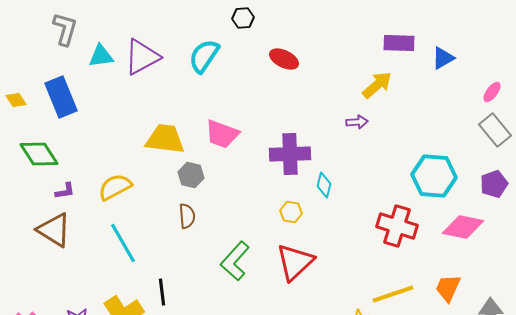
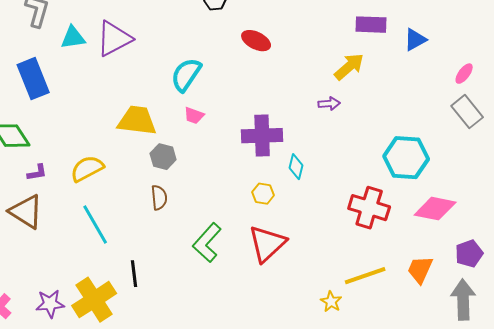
cyan semicircle: (204, 56) -> (186, 75), moved
pink trapezoid: (222, 134) -> (194, 116), size x0.6
purple pentagon: (494, 184) -> (469, 254), moved

